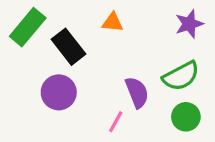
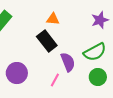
black rectangle: (68, 47) -> (47, 41), moved
purple circle: (59, 92) -> (17, 73), moved

